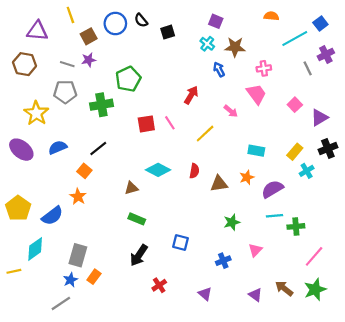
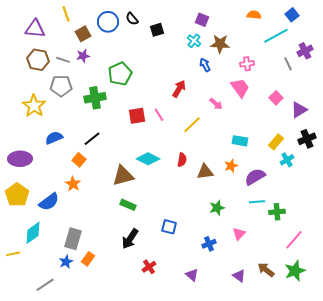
blue square: (320, 23) -> (292, 15), moved
brown hexagon: (25, 64) -> (38, 60), moved
purple ellipse: (21, 150) -> (20, 159), moved, turned -40
brown triangle: (131, 188) -> (123, 176), size x1.6
gray line: (61, 303) -> (45, 285), moved

